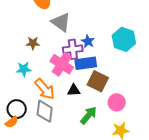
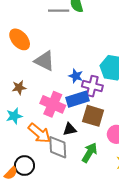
purple cross: (73, 49) -> (92, 86), moved, turned 30
black circle: (17, 109) -> (24, 166), moved
gray diamond: (45, 111) -> (58, 147), moved

